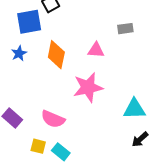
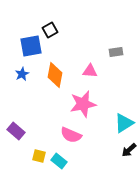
cyan triangle: (134, 109) -> (124, 123), turned -30
pink semicircle: (53, 119) -> (71, 135), moved

